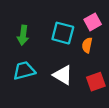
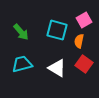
green arrow: (23, 35) -> (21, 32), turned -48
red square: (96, 82) -> (84, 64), moved, turned -36

